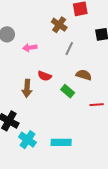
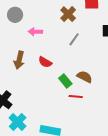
brown semicircle: (84, 75) -> (84, 77), moved
brown arrow: (27, 88) -> (19, 60), moved
red line: (97, 105) -> (76, 96), moved

